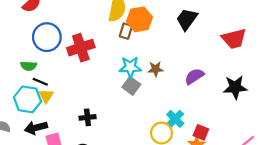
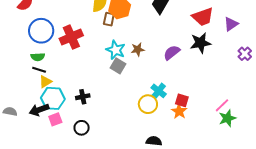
green semicircle: (29, 66) -> (38, 57), moved
cyan star: (130, 67) -> (116, 50), turned 30
black star: (235, 87) -> (200, 43), moved
yellow triangle: (46, 96) -> (45, 82), turned 32
cyan hexagon: (27, 99) -> (53, 98), moved

